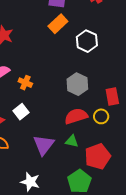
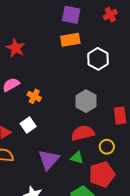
orange rectangle: (58, 24) -> (70, 40), turned 30
yellow circle: (101, 116) -> (107, 147), moved

